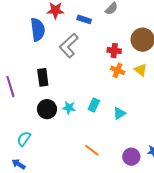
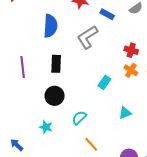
blue semicircle: (38, 30) -> (50, 26), moved
cyan rectangle: (94, 105) -> (104, 82), moved
cyan star: (69, 108) -> (46, 127), moved
cyan semicircle: (24, 139) -> (79, 118), moved

